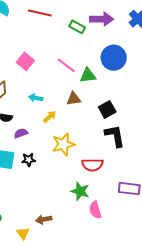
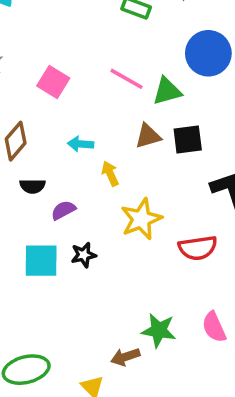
black square: (107, 109) -> (188, 139), moved, turned 30
yellow arrow: (50, 117) -> (110, 174), turned -64
green star: (80, 191) -> (159, 330), moved

